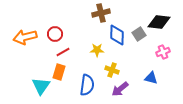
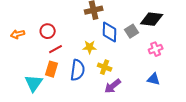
orange arrow: (25, 37) -> (18, 34), size x0.6
blue triangle: (151, 78) -> (154, 79), moved
blue semicircle: (87, 85) -> (78, 70), moved

